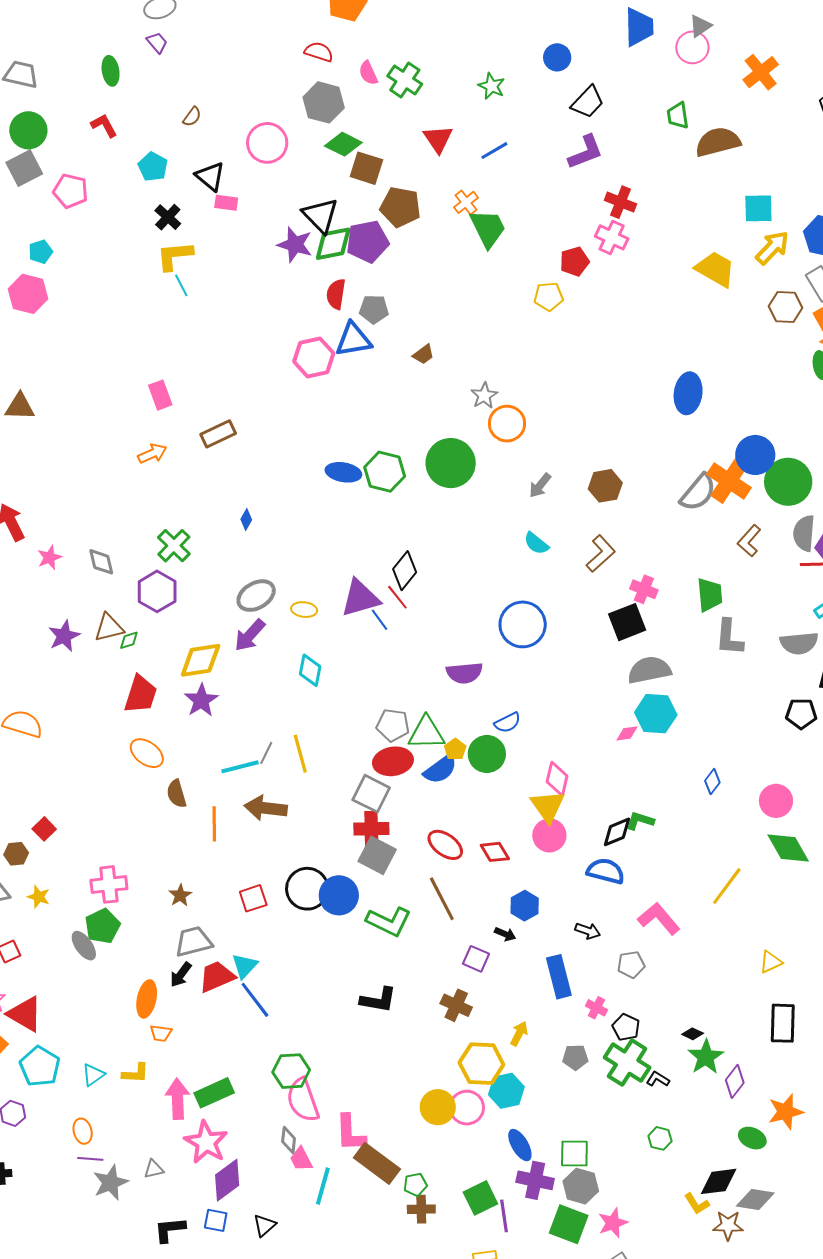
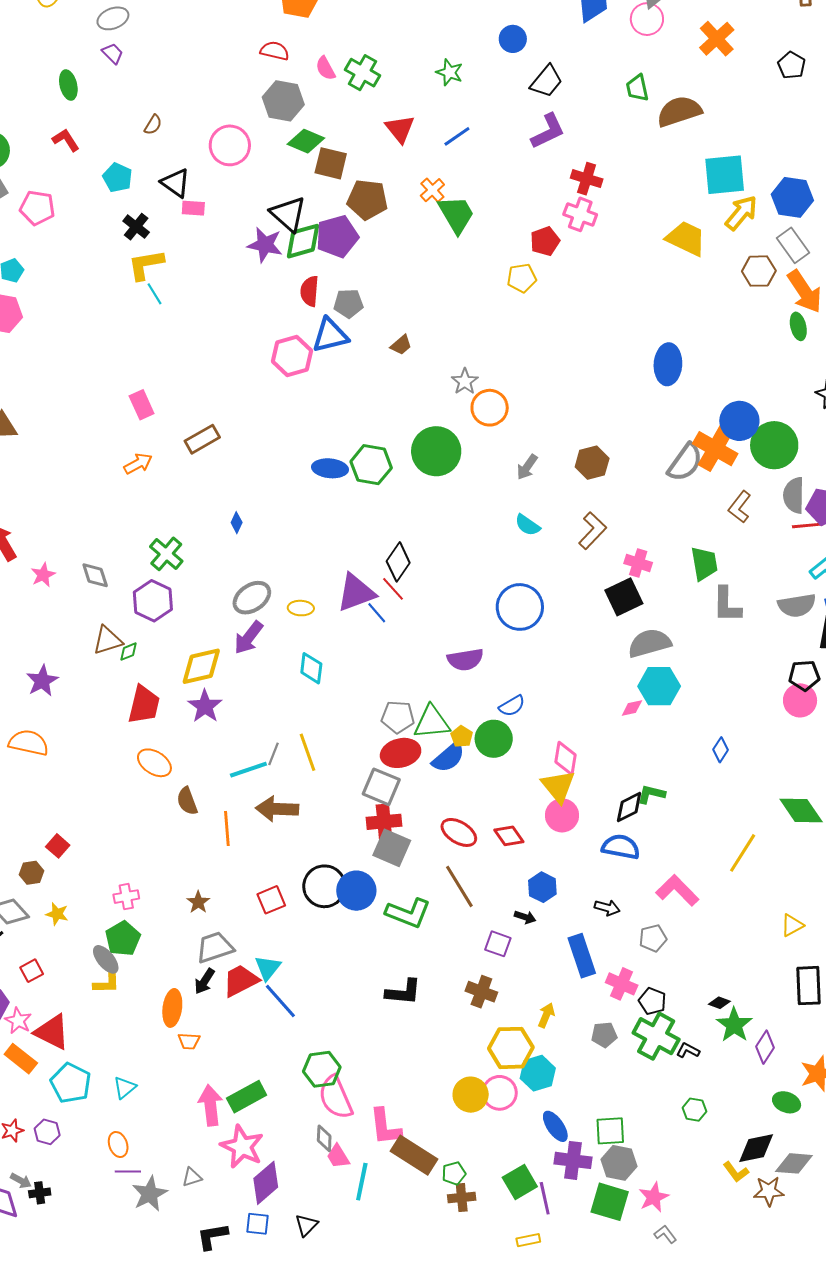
cyan square: (758, 208) -> (725, 175), size x1.4
purple star: (64, 636) -> (42, 681), moved
pink circle: (776, 801) -> (800, 700), moved
pink cross: (109, 884) -> (126, 897), size x0.7
pink cross: (596, 1008) -> (622, 984), size x1.4
yellow L-shape: (136, 1073) -> (107, 983), moved

